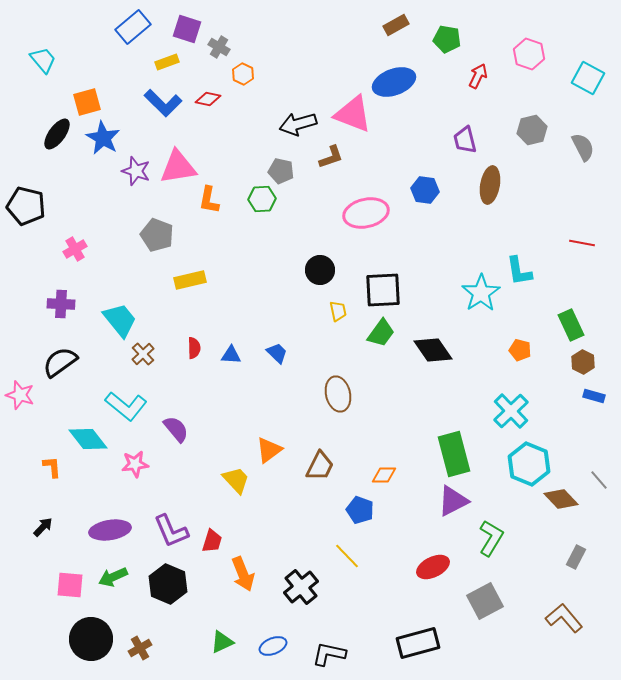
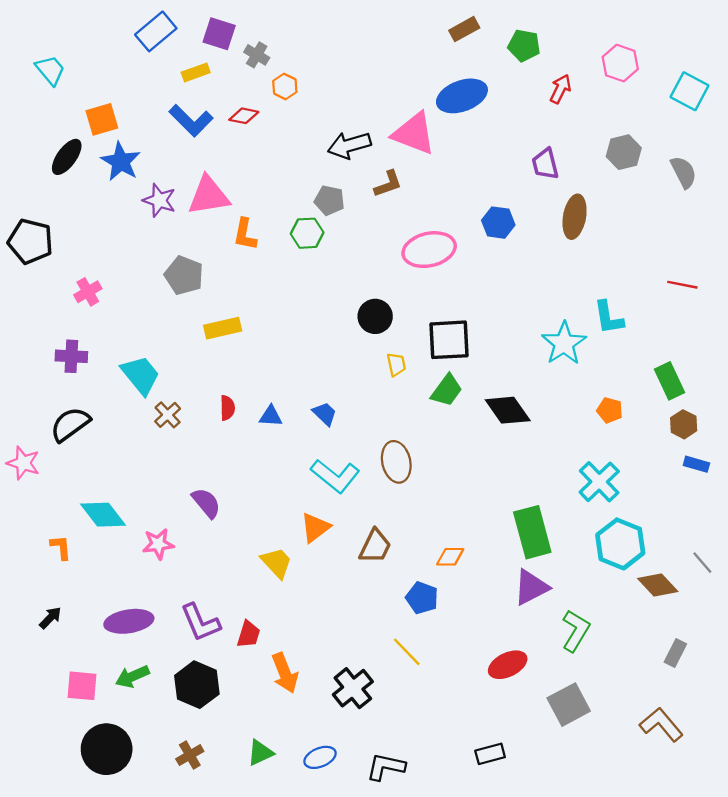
cyan L-shape: (126, 406) -> (335, 476), moved
black rectangle: (418, 643) -> (490, 754), size x0.6
brown cross: (140, 648) -> (190, 755), moved

